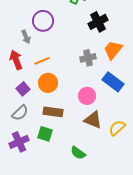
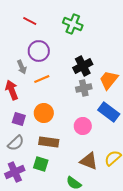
black cross: (98, 22) -> (83, 66), moved
orange line: (42, 61) -> (42, 79), moved
purple square: (23, 89) -> (19, 119), turned -32
brown triangle: (93, 120) -> (89, 161), moved

